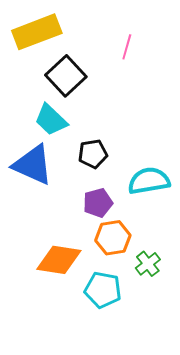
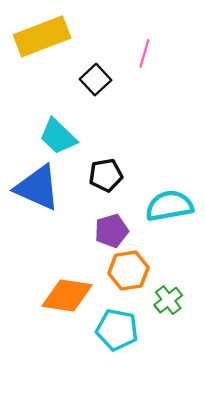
black square: (66, 76) -> (95, 80), moved, size x0.7

